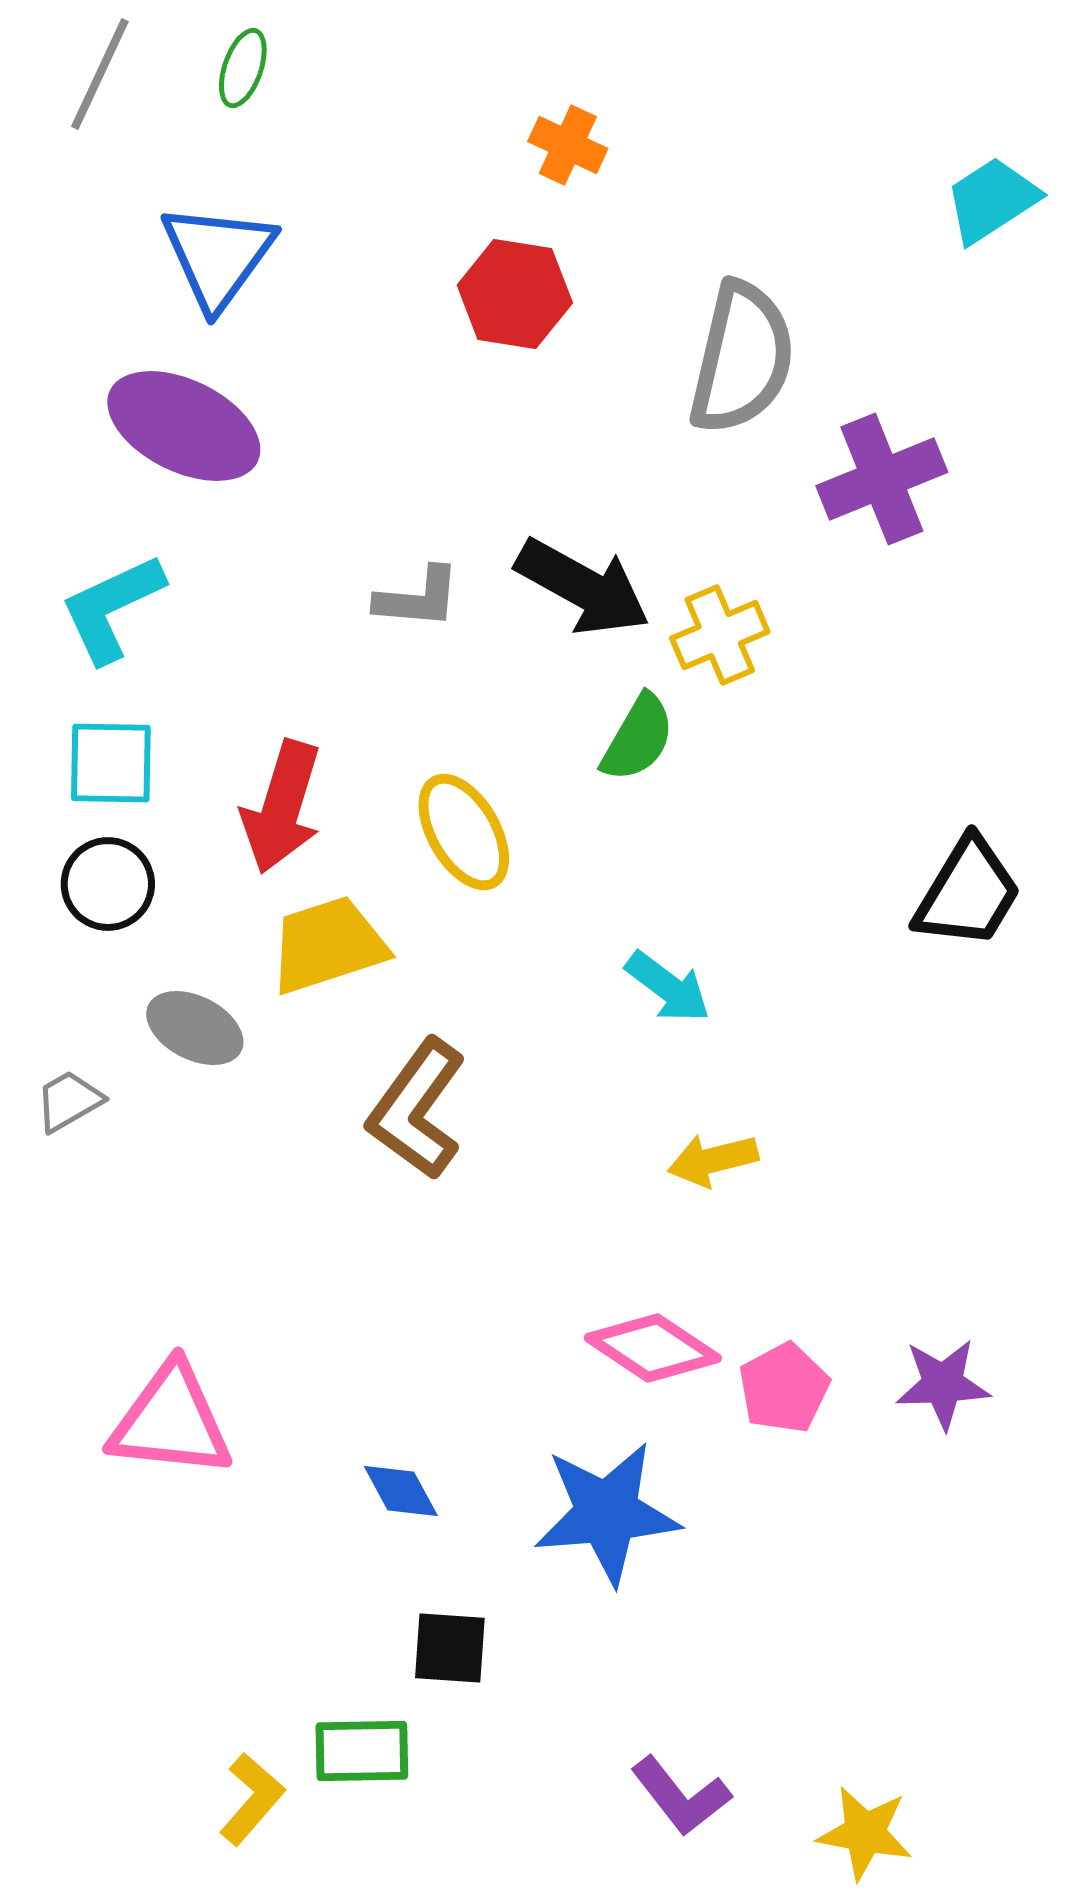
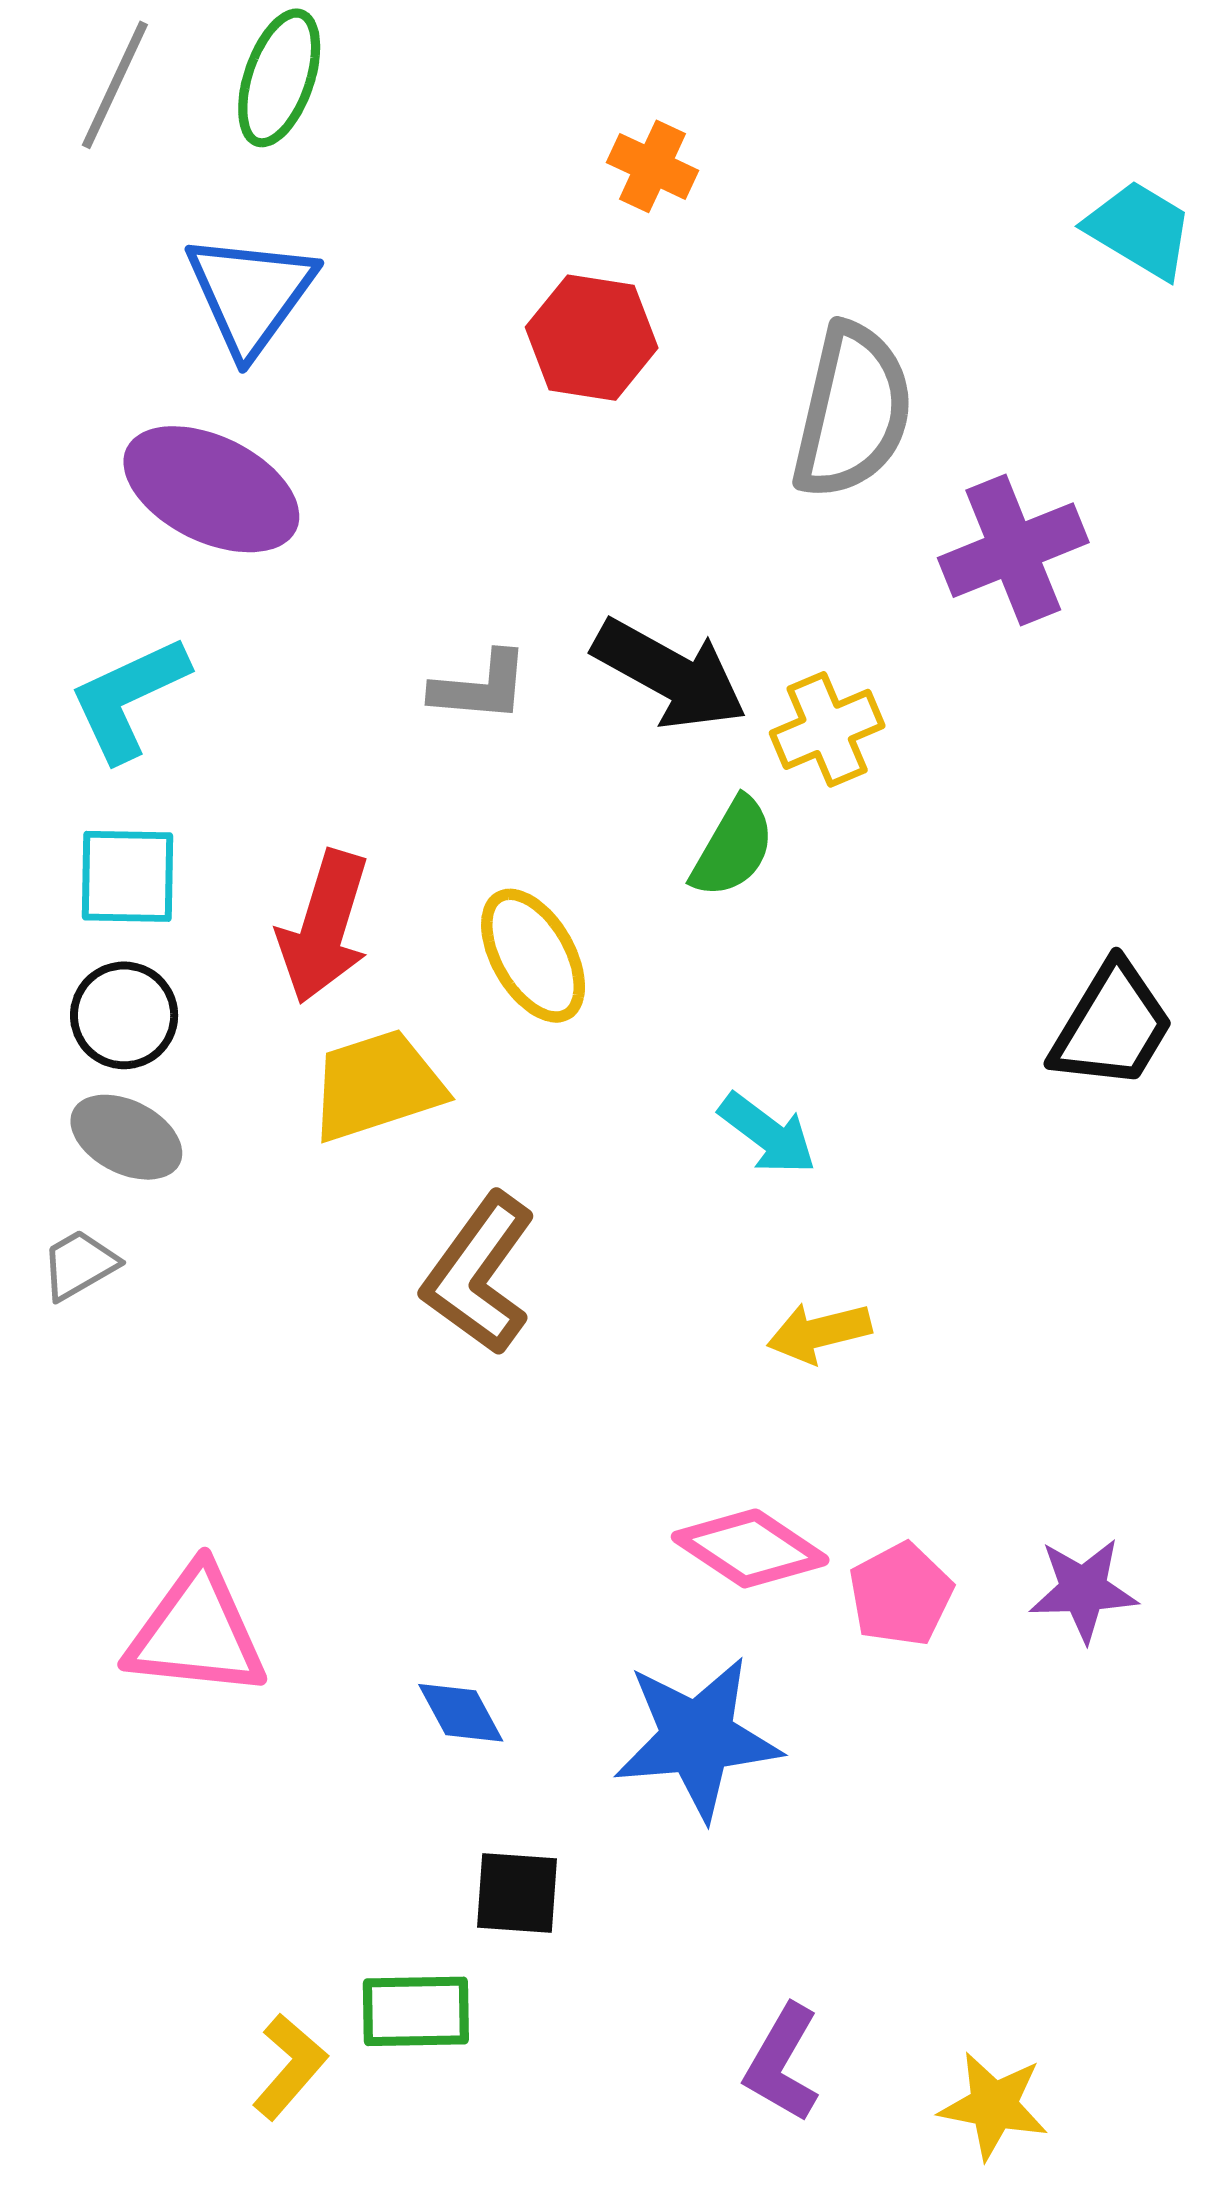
green ellipse: (243, 68) -> (279, 78), size x1.5
cyan trapezoid: (992, 200) -> (1140, 230), turned 64
gray ellipse: (195, 1028) -> (126, 1137), moved
purple L-shape: (681, 1796) -> (782, 2063), turned 68

